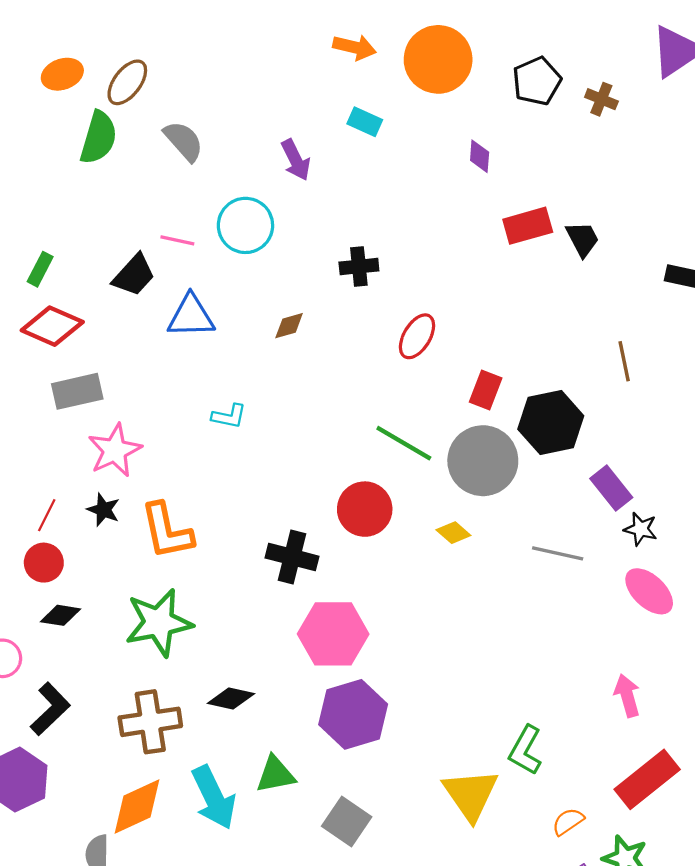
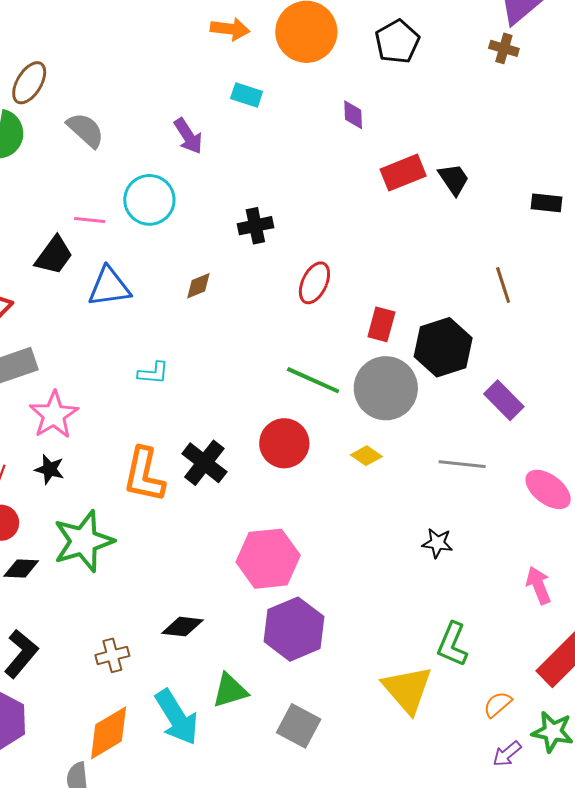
brown cross: (601, 99) -> (504, 48), moved
black star: (641, 529) -> (437, 543), moved
orange L-shape: (167, 531) -> (144, 475), moved, turned 30
black cross: (292, 557) -> (204, 463), moved, turned 30
green star: (159, 623) -> (83, 541), moved
brown cross: (150, 722) -> (112, 655), size x0.6

